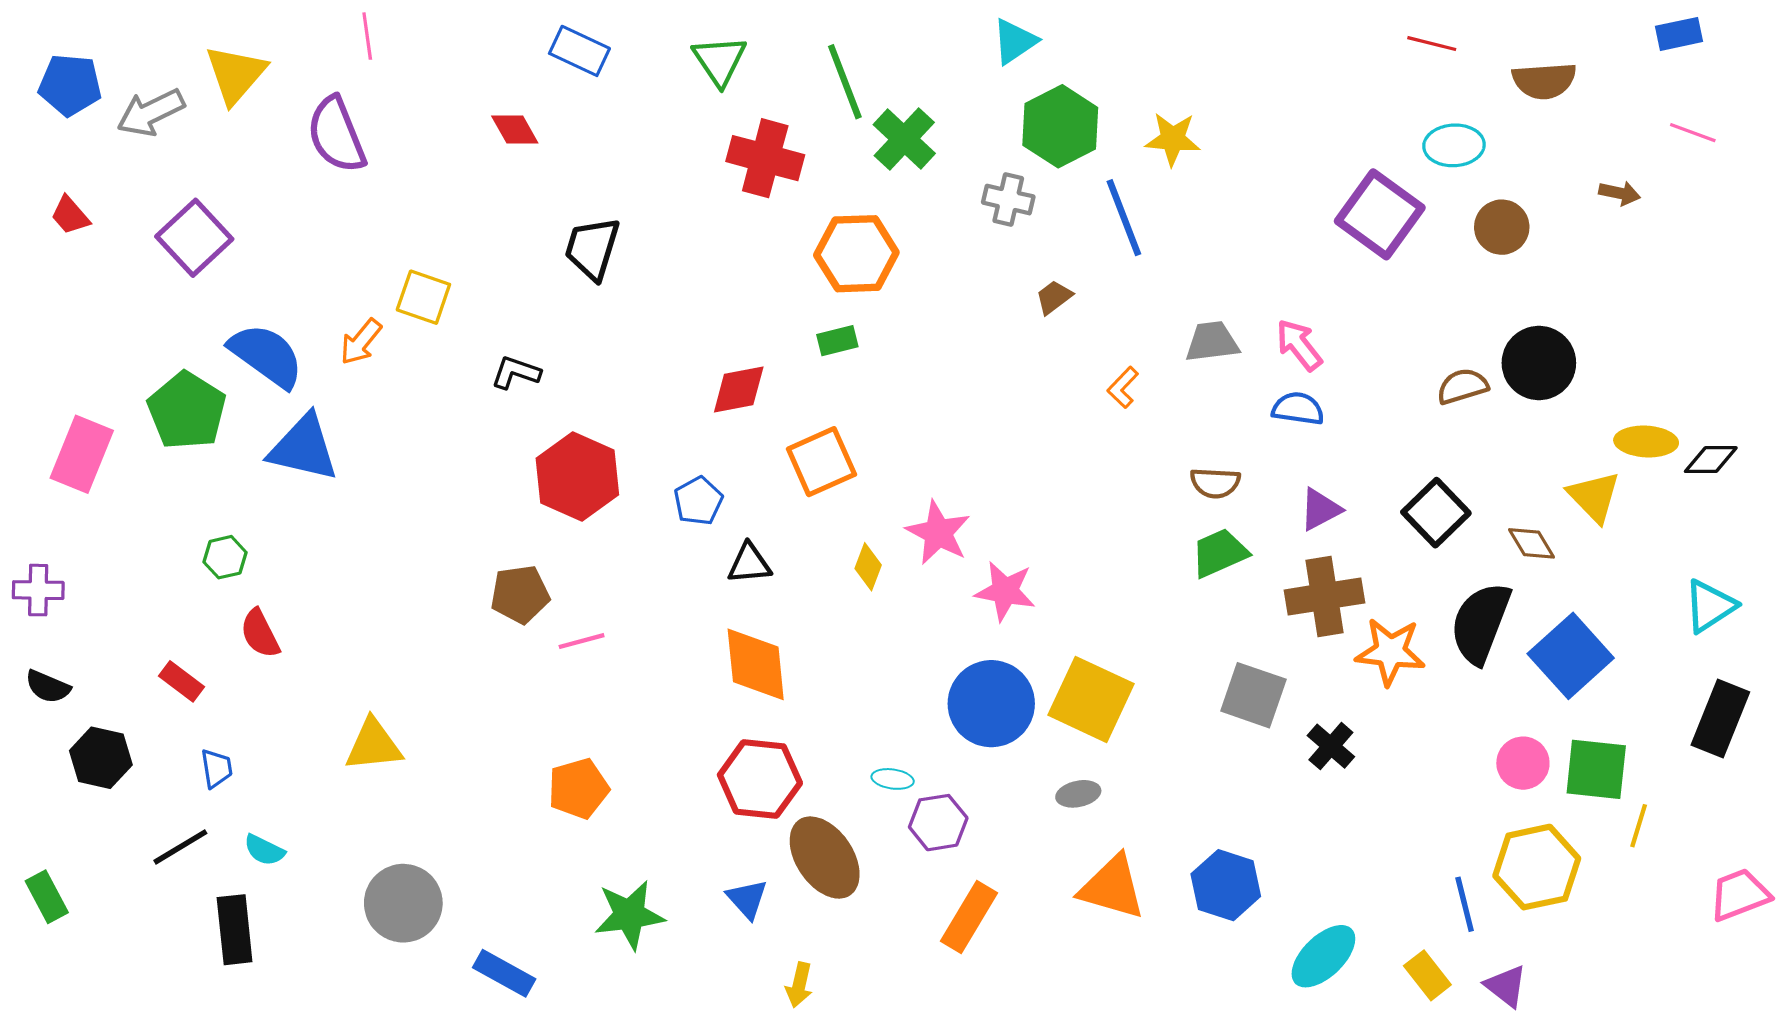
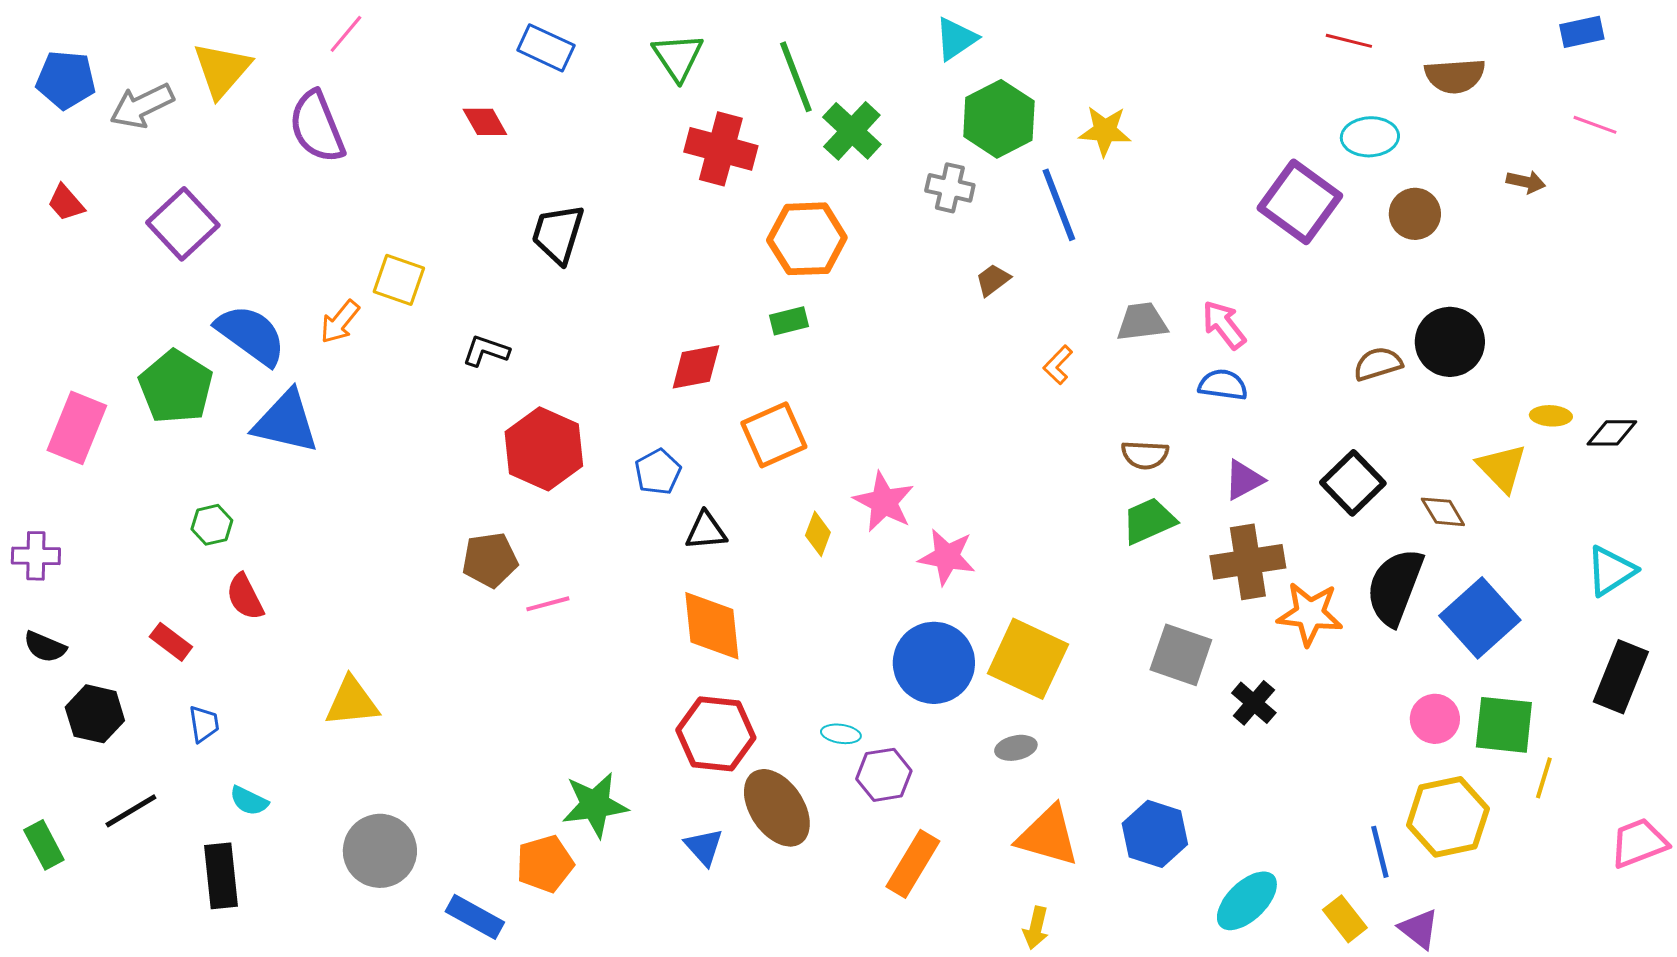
pink line: (367, 36) -> (346, 34), turned 48
yellow ellipse: (1646, 441) -> (1551, 416), size x0.7
orange pentagon: (578, 789) -> (545, 864), moved
black line: (180, 847) -> (131, 811), moved
green star: (629, 915) -> (595, 805), moved
yellow arrow: (799, 985) -> (1036, 928), moved

